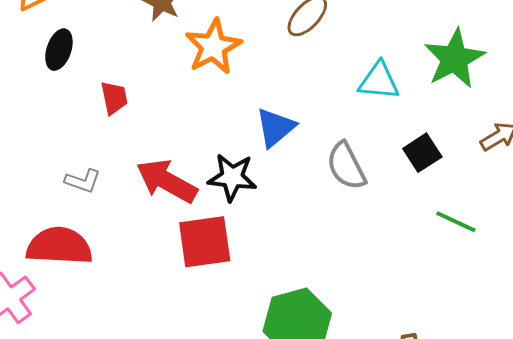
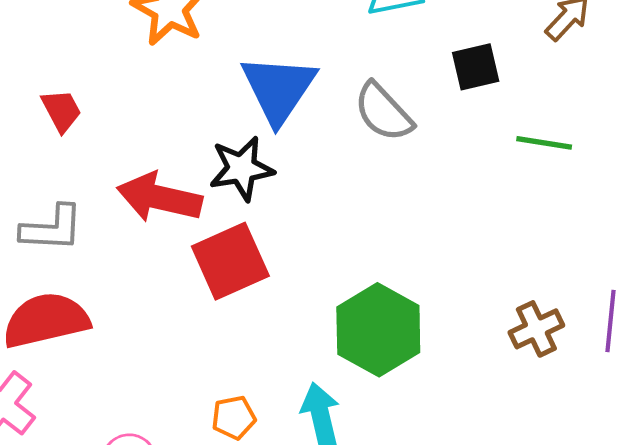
blue triangle: (275, 127) -> (279, 89), size x1.4
black square: (422, 153) -> (476, 67), turned 36
gray L-shape: (83, 181) -> (52, 228), size x1.4

